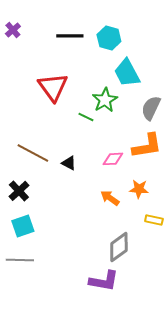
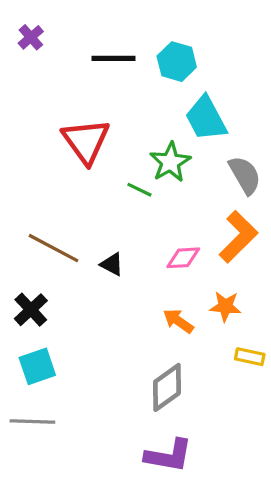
purple cross: (13, 30) -> (31, 37), moved
gray semicircle: (151, 108) -> (245, 175), turned 125
orange L-shape: (147, 146) -> (238, 237), turned -36
gray diamond: (119, 247) -> (167, 387), moved

